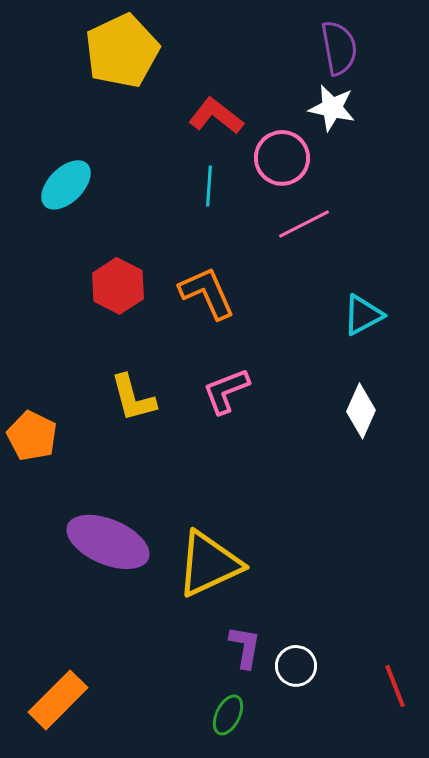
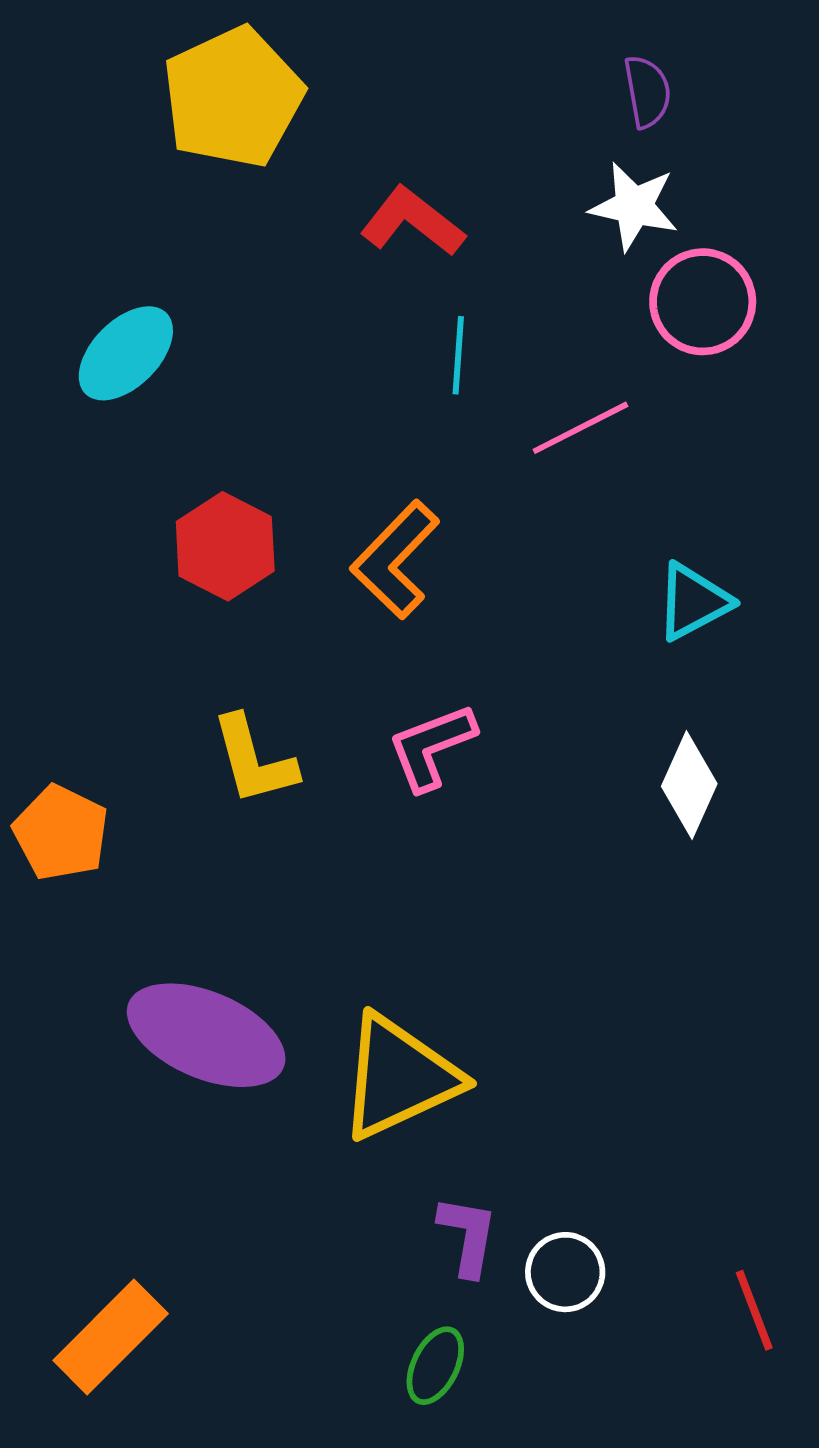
purple semicircle: (339, 48) -> (647, 92), size x0.7
pink circle: (282, 158) -> (703, 302), moved
cyan line: (209, 186) -> (458, 355), moved
orange L-shape: (207, 293) -> (395, 560), turned -112

